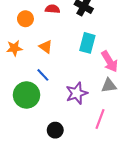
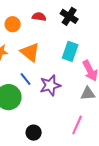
orange triangle: (46, 47) -> (30, 52), size x1.5
purple star: (77, 93) -> (50, 85), moved

